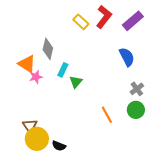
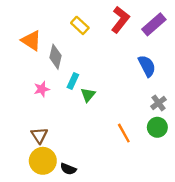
yellow rectangle: (81, 22) -> (80, 25), moved
orange triangle: (27, 64) -> (31, 40), moved
brown triangle: (30, 126) -> (39, 135), moved

